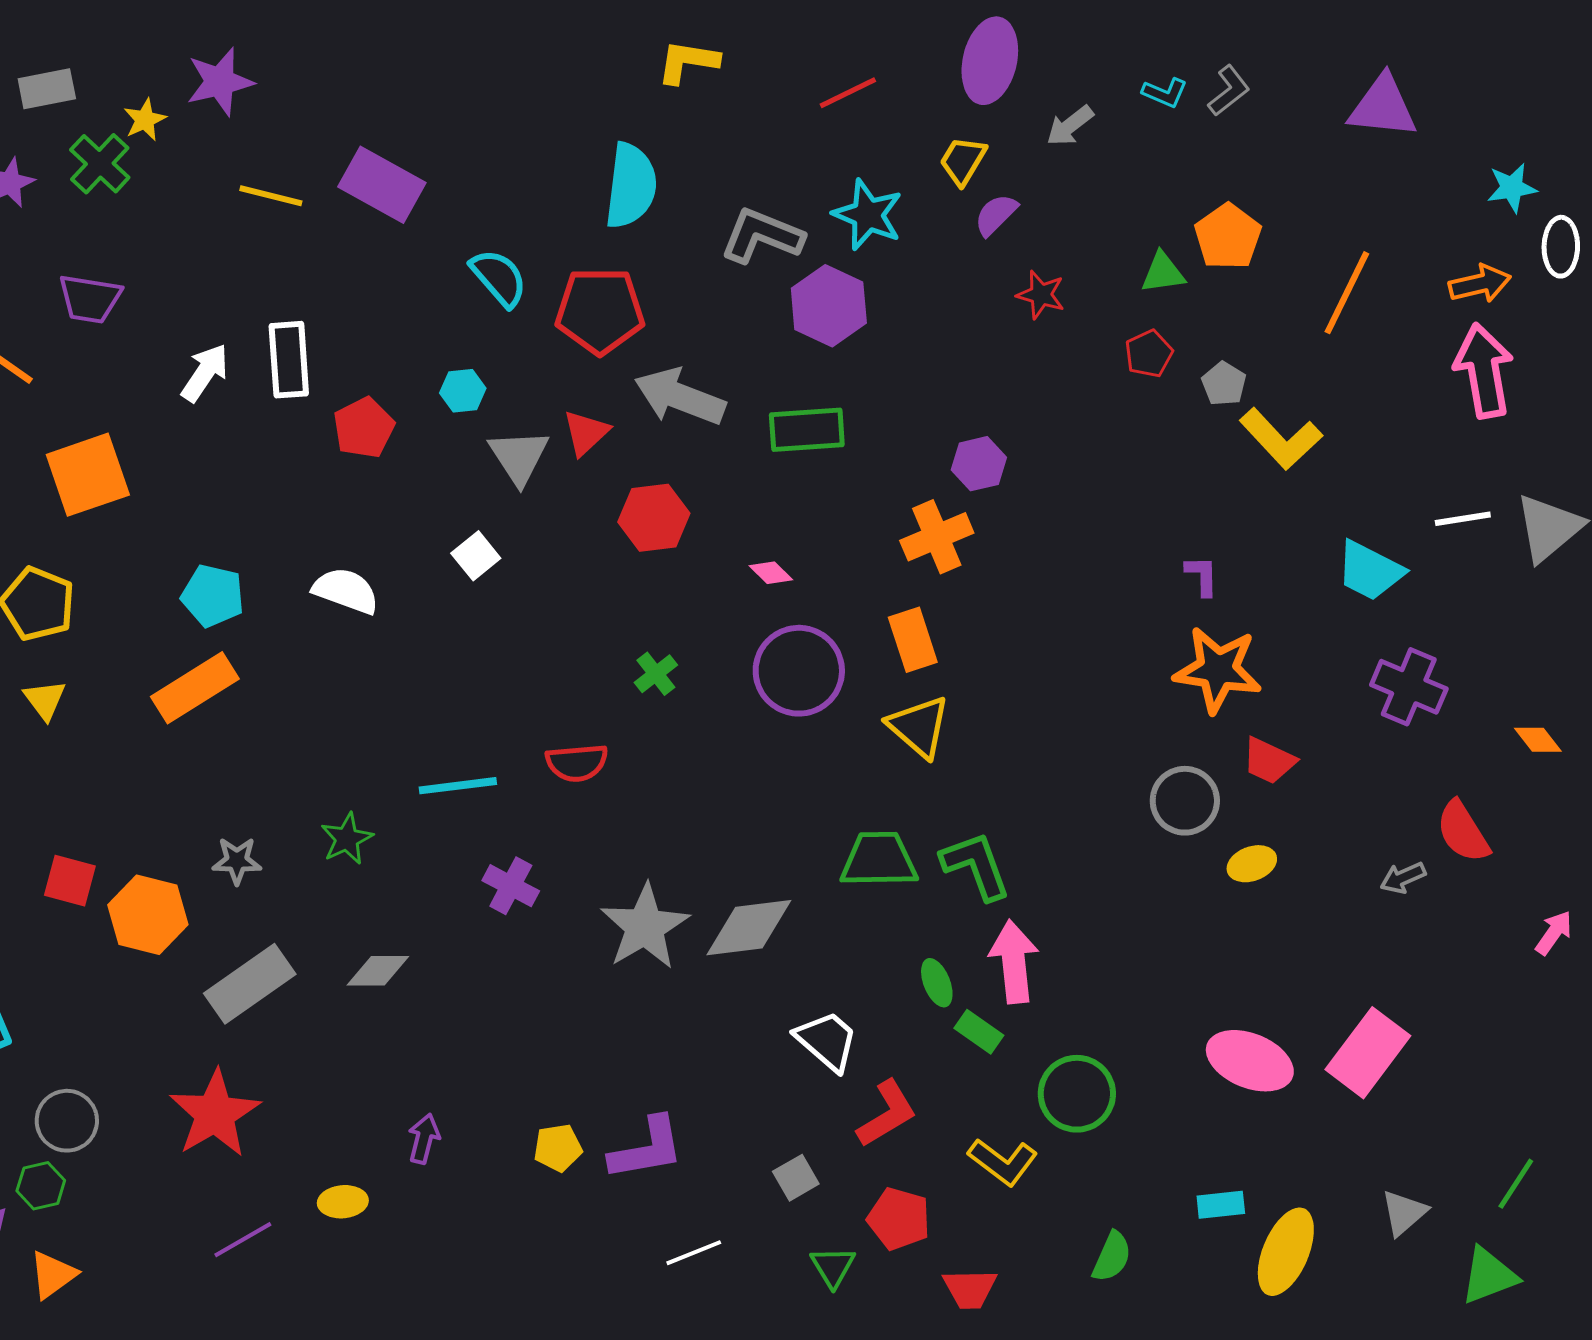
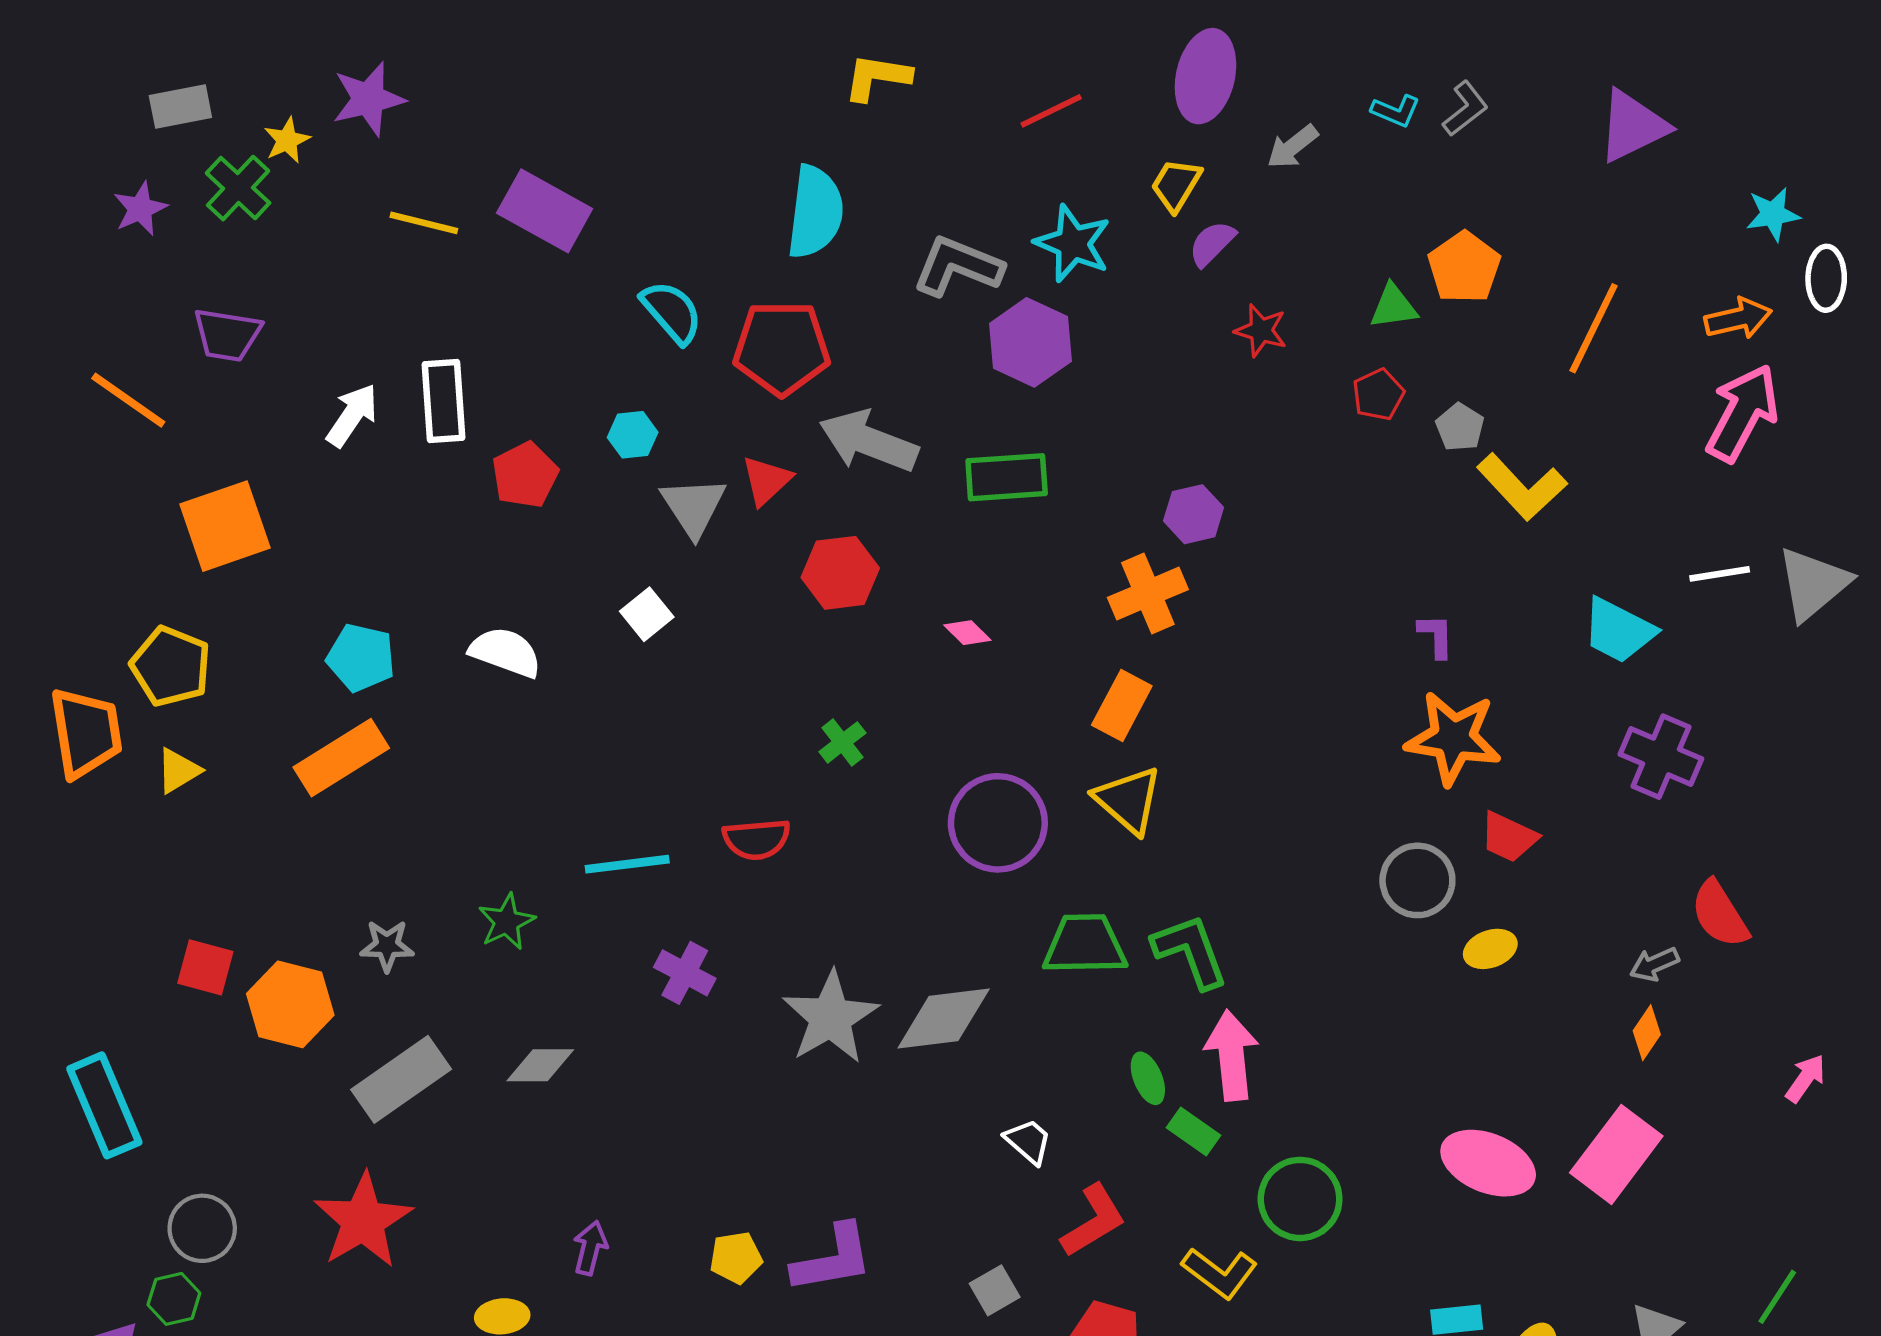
purple triangle: (1383, 107) -> (1633, 126), turned -32
pink arrow: (1484, 371) -> (1742, 413), turned 38
orange rectangle: (913, 640) -> (1122, 705), turned 46
purple circle: (799, 671) -> (998, 823), moved
yellow triangle: (45, 700) -> (178, 771), turned 36
orange diamond: (1538, 740) -> (1647, 1033), moved, turned 72
pink arrow: (1554, 933) -> (1806, 1078), moved
white trapezoid: (827, 1041) -> (1028, 1141), size x0.7

